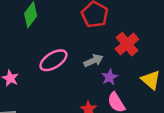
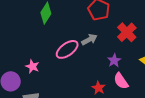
gray arrow: (93, 61) -> (89, 40), moved

